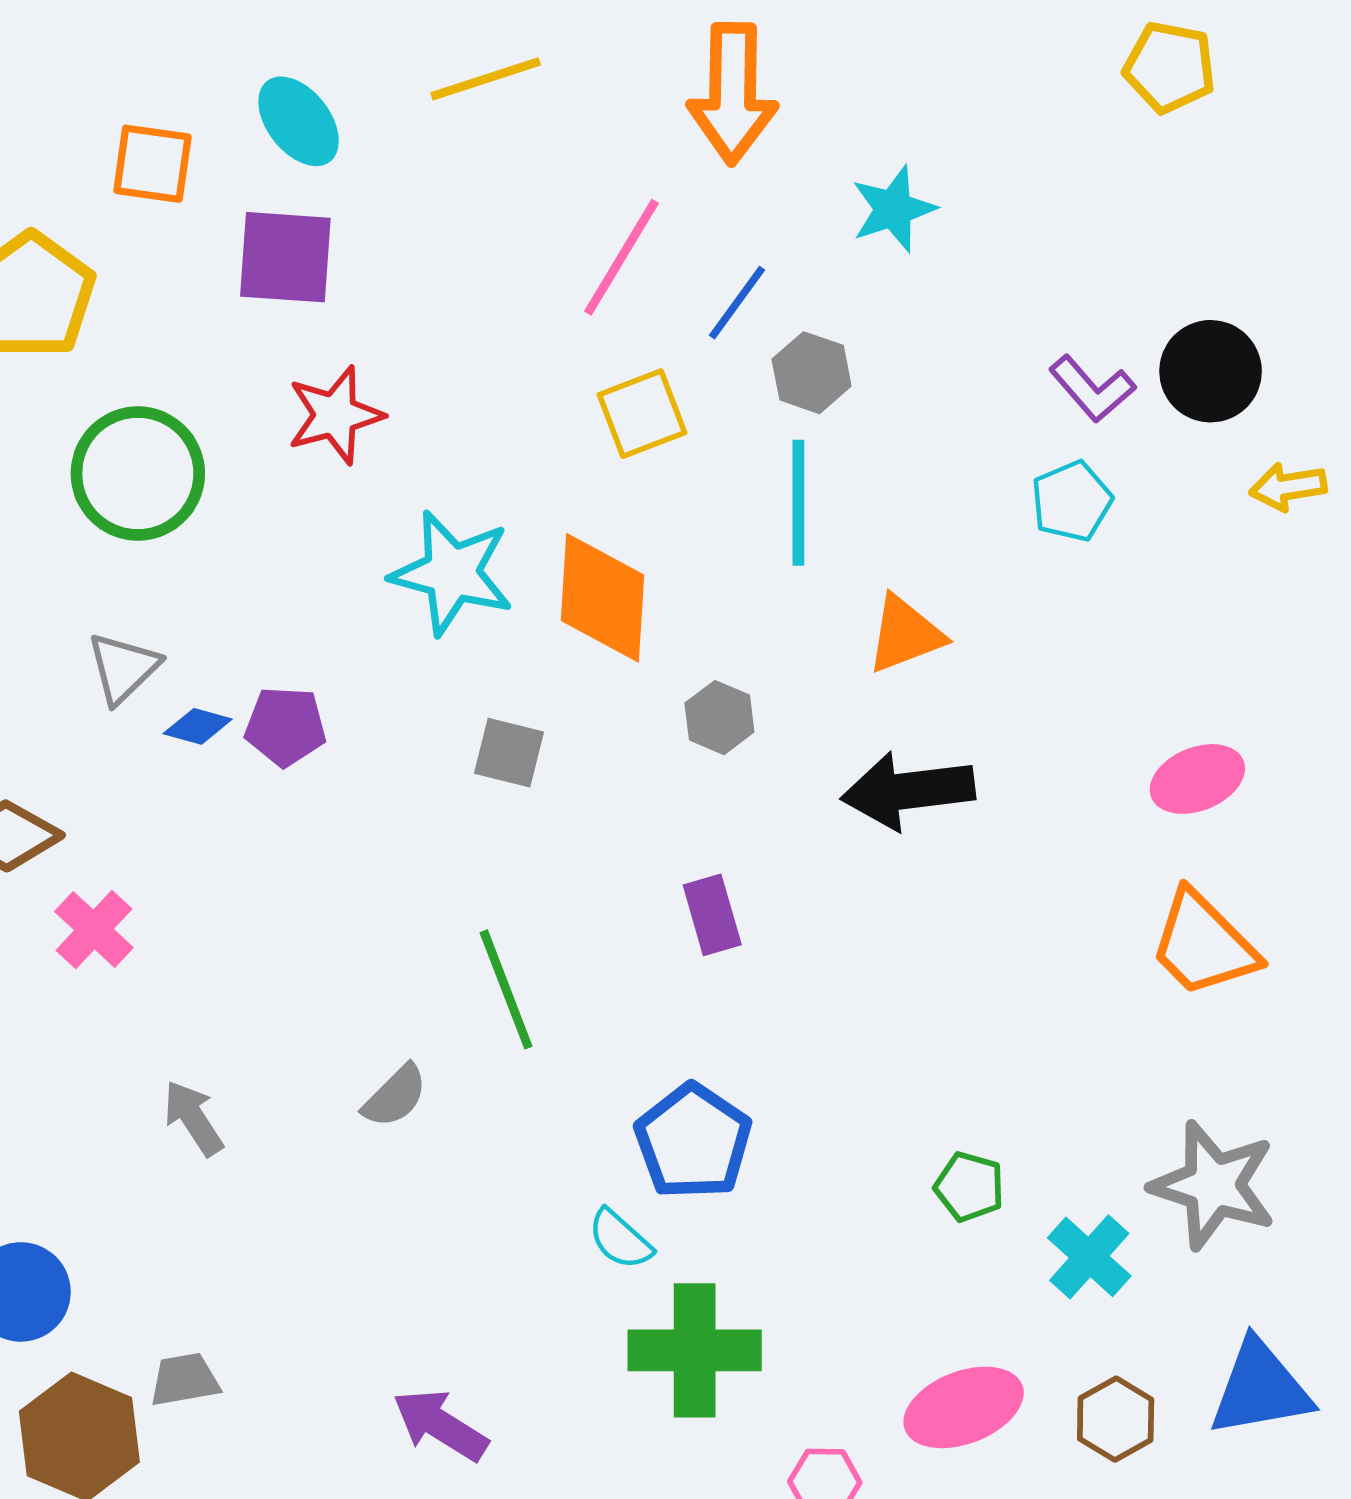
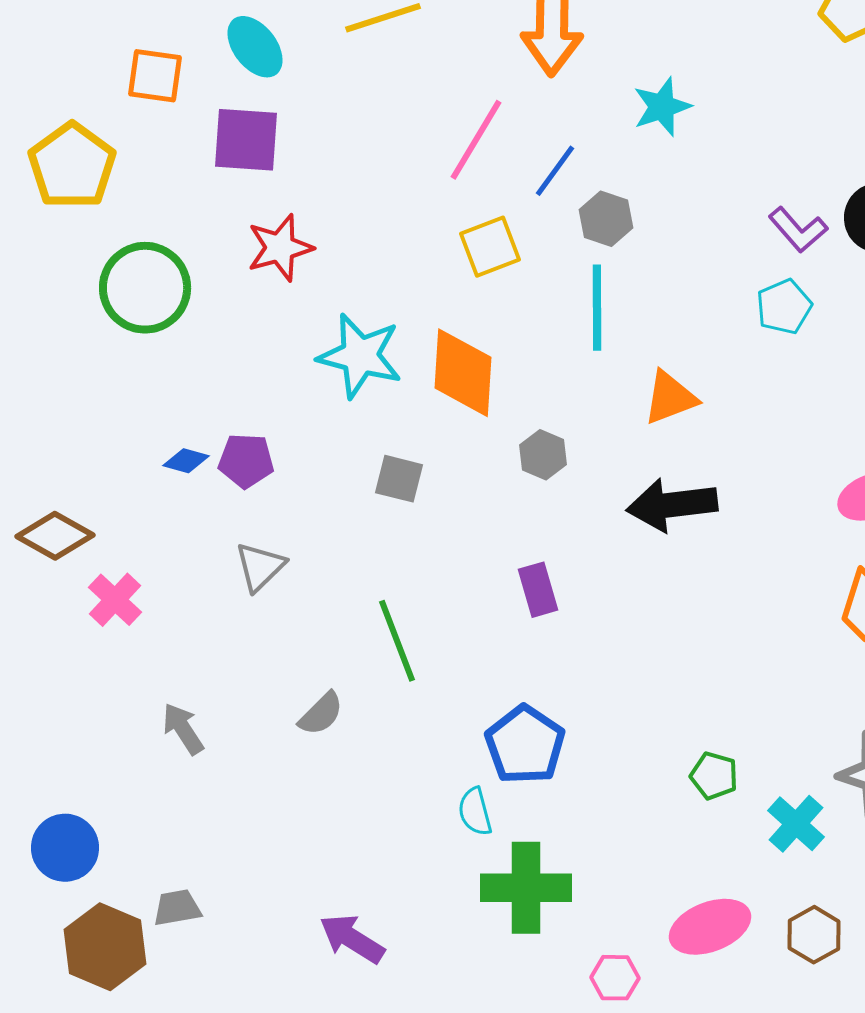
gray triangle: (123, 668) -> (260, 567), moved
cyan semicircle: (620, 1239) -> (475, 812), turned 33

